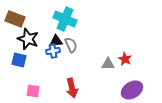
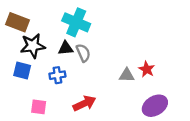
black star: (28, 39) -> (33, 46), turned -30
blue cross: (53, 51) -> (57, 75), moved
red arrow: (72, 88) -> (84, 103), turned -102

